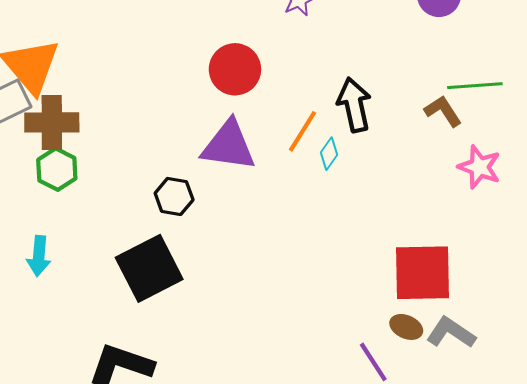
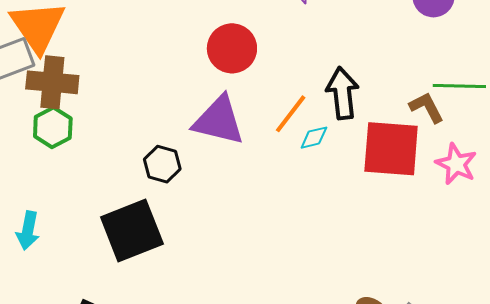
cyan diamond: (329, 154) -> (314, 138), turned 36
cyan arrow: (39, 256) -> (28, 231), moved
red square: (422, 273) -> (391, 149), moved

